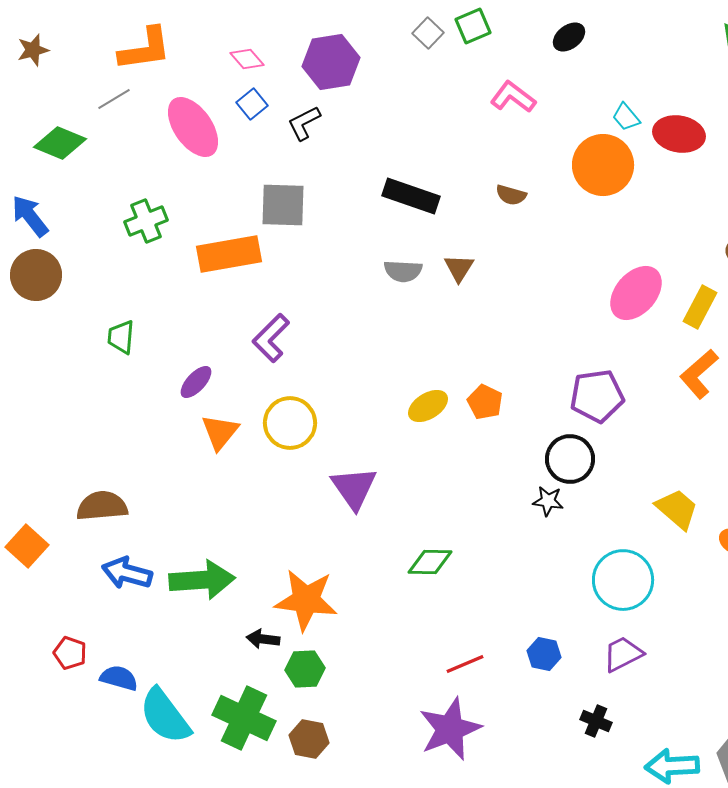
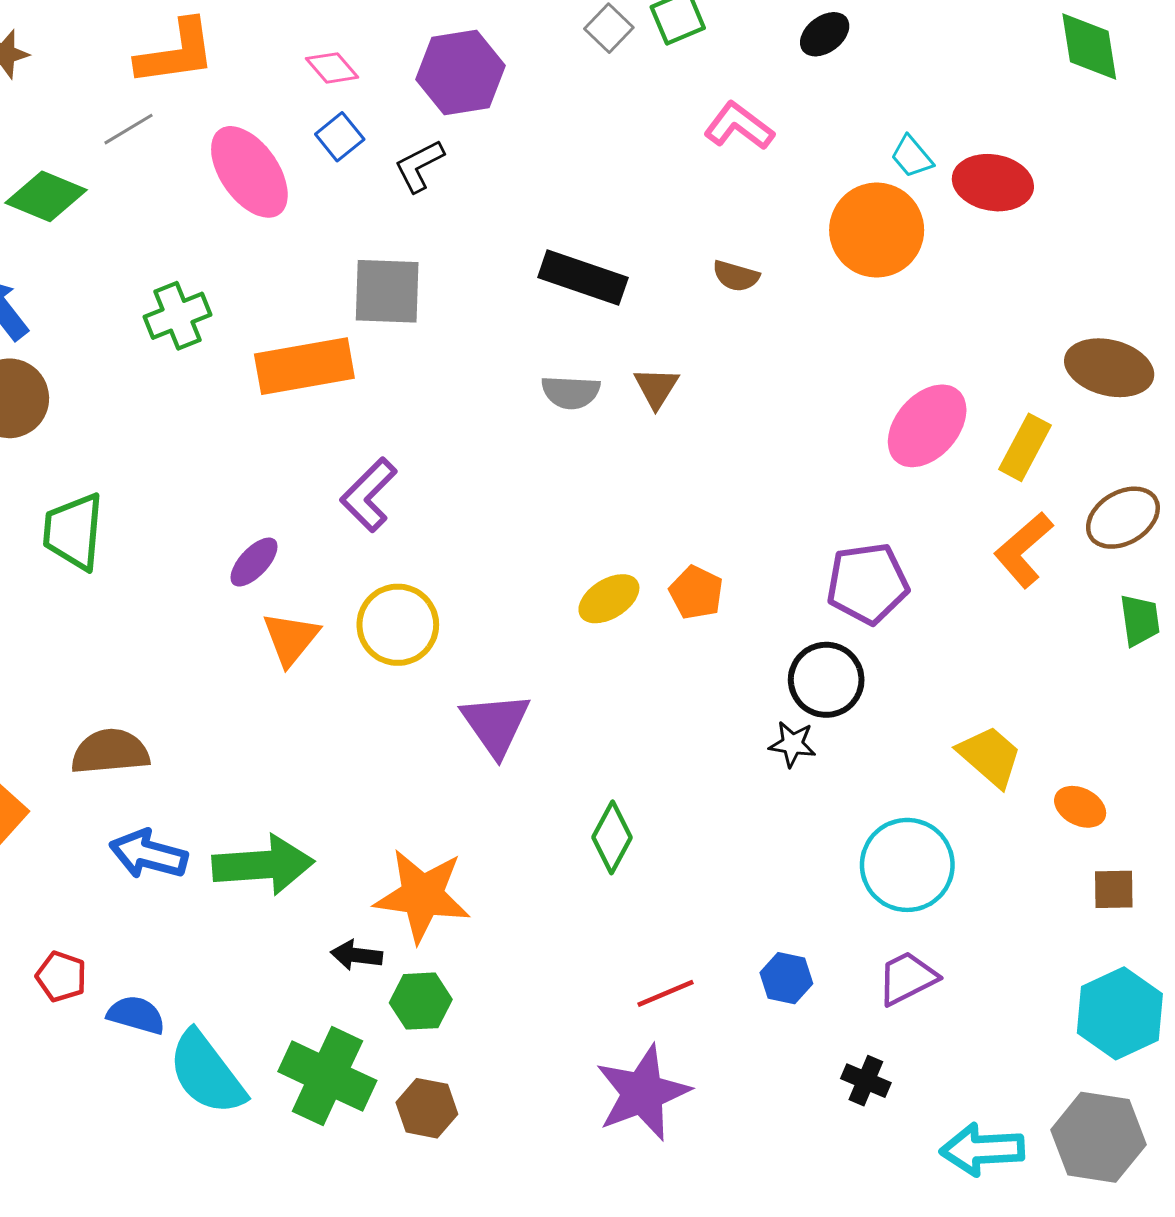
green trapezoid: (121, 337) -> (73, 531), moved, size x1.5
green diamond: (430, 562) -> (612, 837), turned -63

